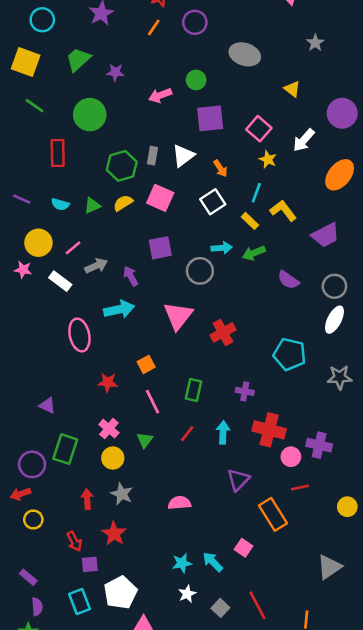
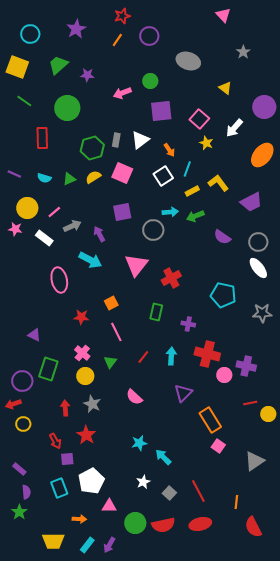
cyan line: (256, 193) -> (187, 169), moved
yellow rectangle: (250, 221) -> (192, 191), turned -72
cyan arrow: (119, 309) -> (90, 260), turned 40
white ellipse: (334, 320) -> (258, 268), turned -65
green rectangle: (194, 390) -> (156, 312), moved
red line: (300, 487) -> (250, 403), moved
pink semicircle: (179, 503) -> (134, 397), moved, turned -132
pink square: (243, 548) -> (218, 446), moved
cyan star: (182, 563) -> (139, 443), moved

